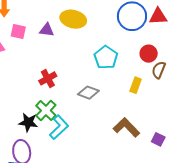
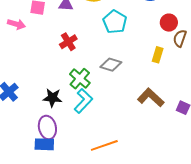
cyan pentagon: (106, 57) -> (115, 22), moved
red cross: (48, 78) -> (68, 42), moved
green cross: (46, 110) -> (80, 79), moved

